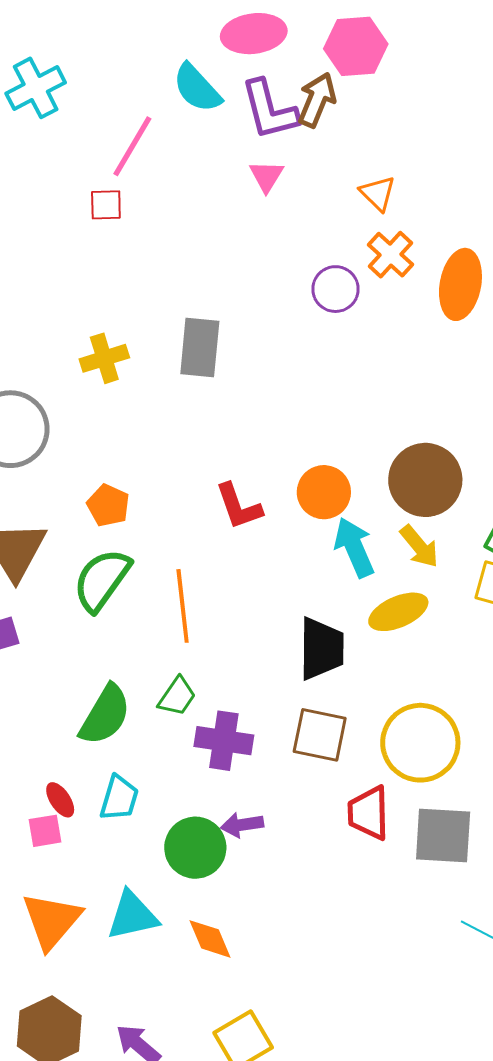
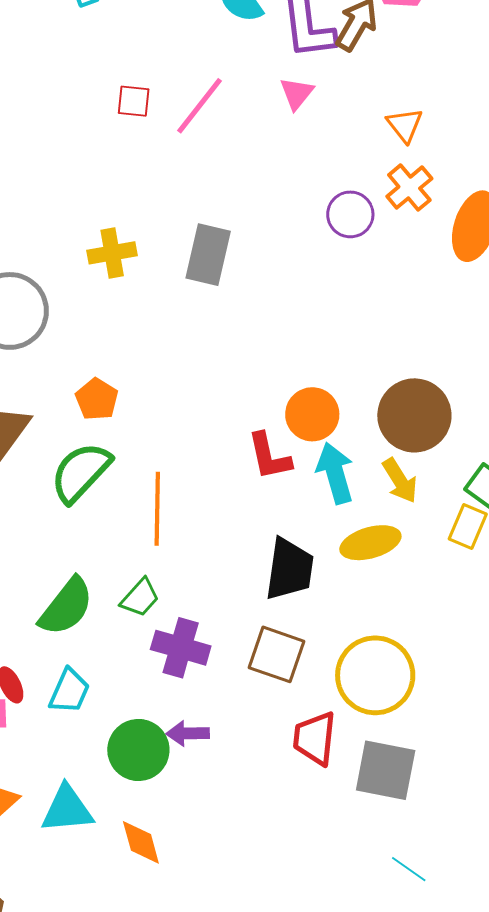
pink line: (132, 146) -> (200, 106), moved
red L-shape: (239, 506) -> (269, 456), moved

